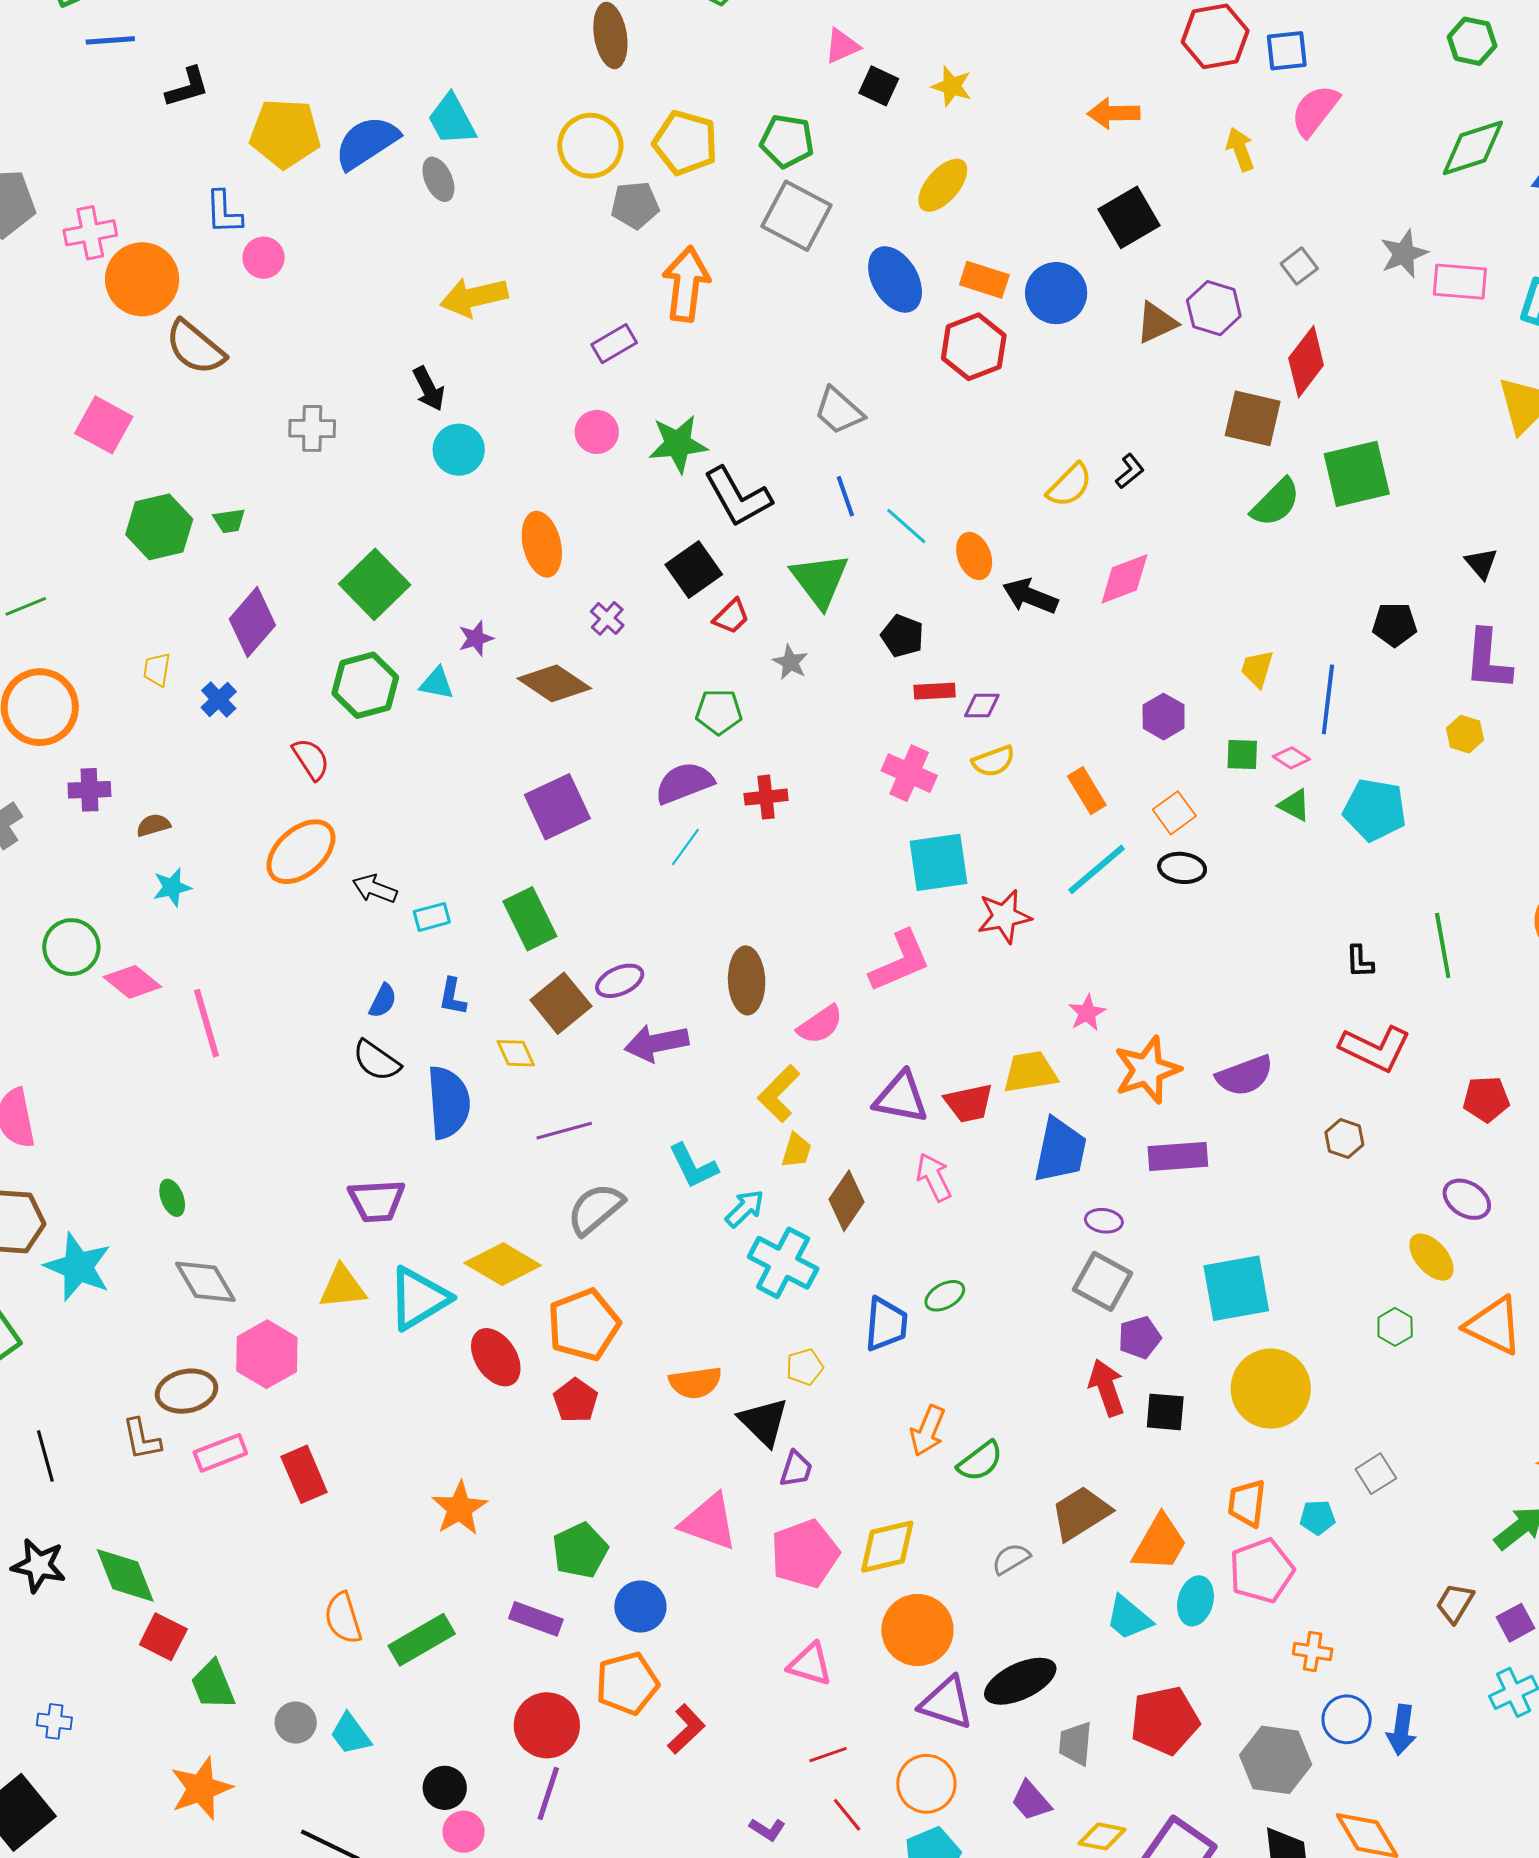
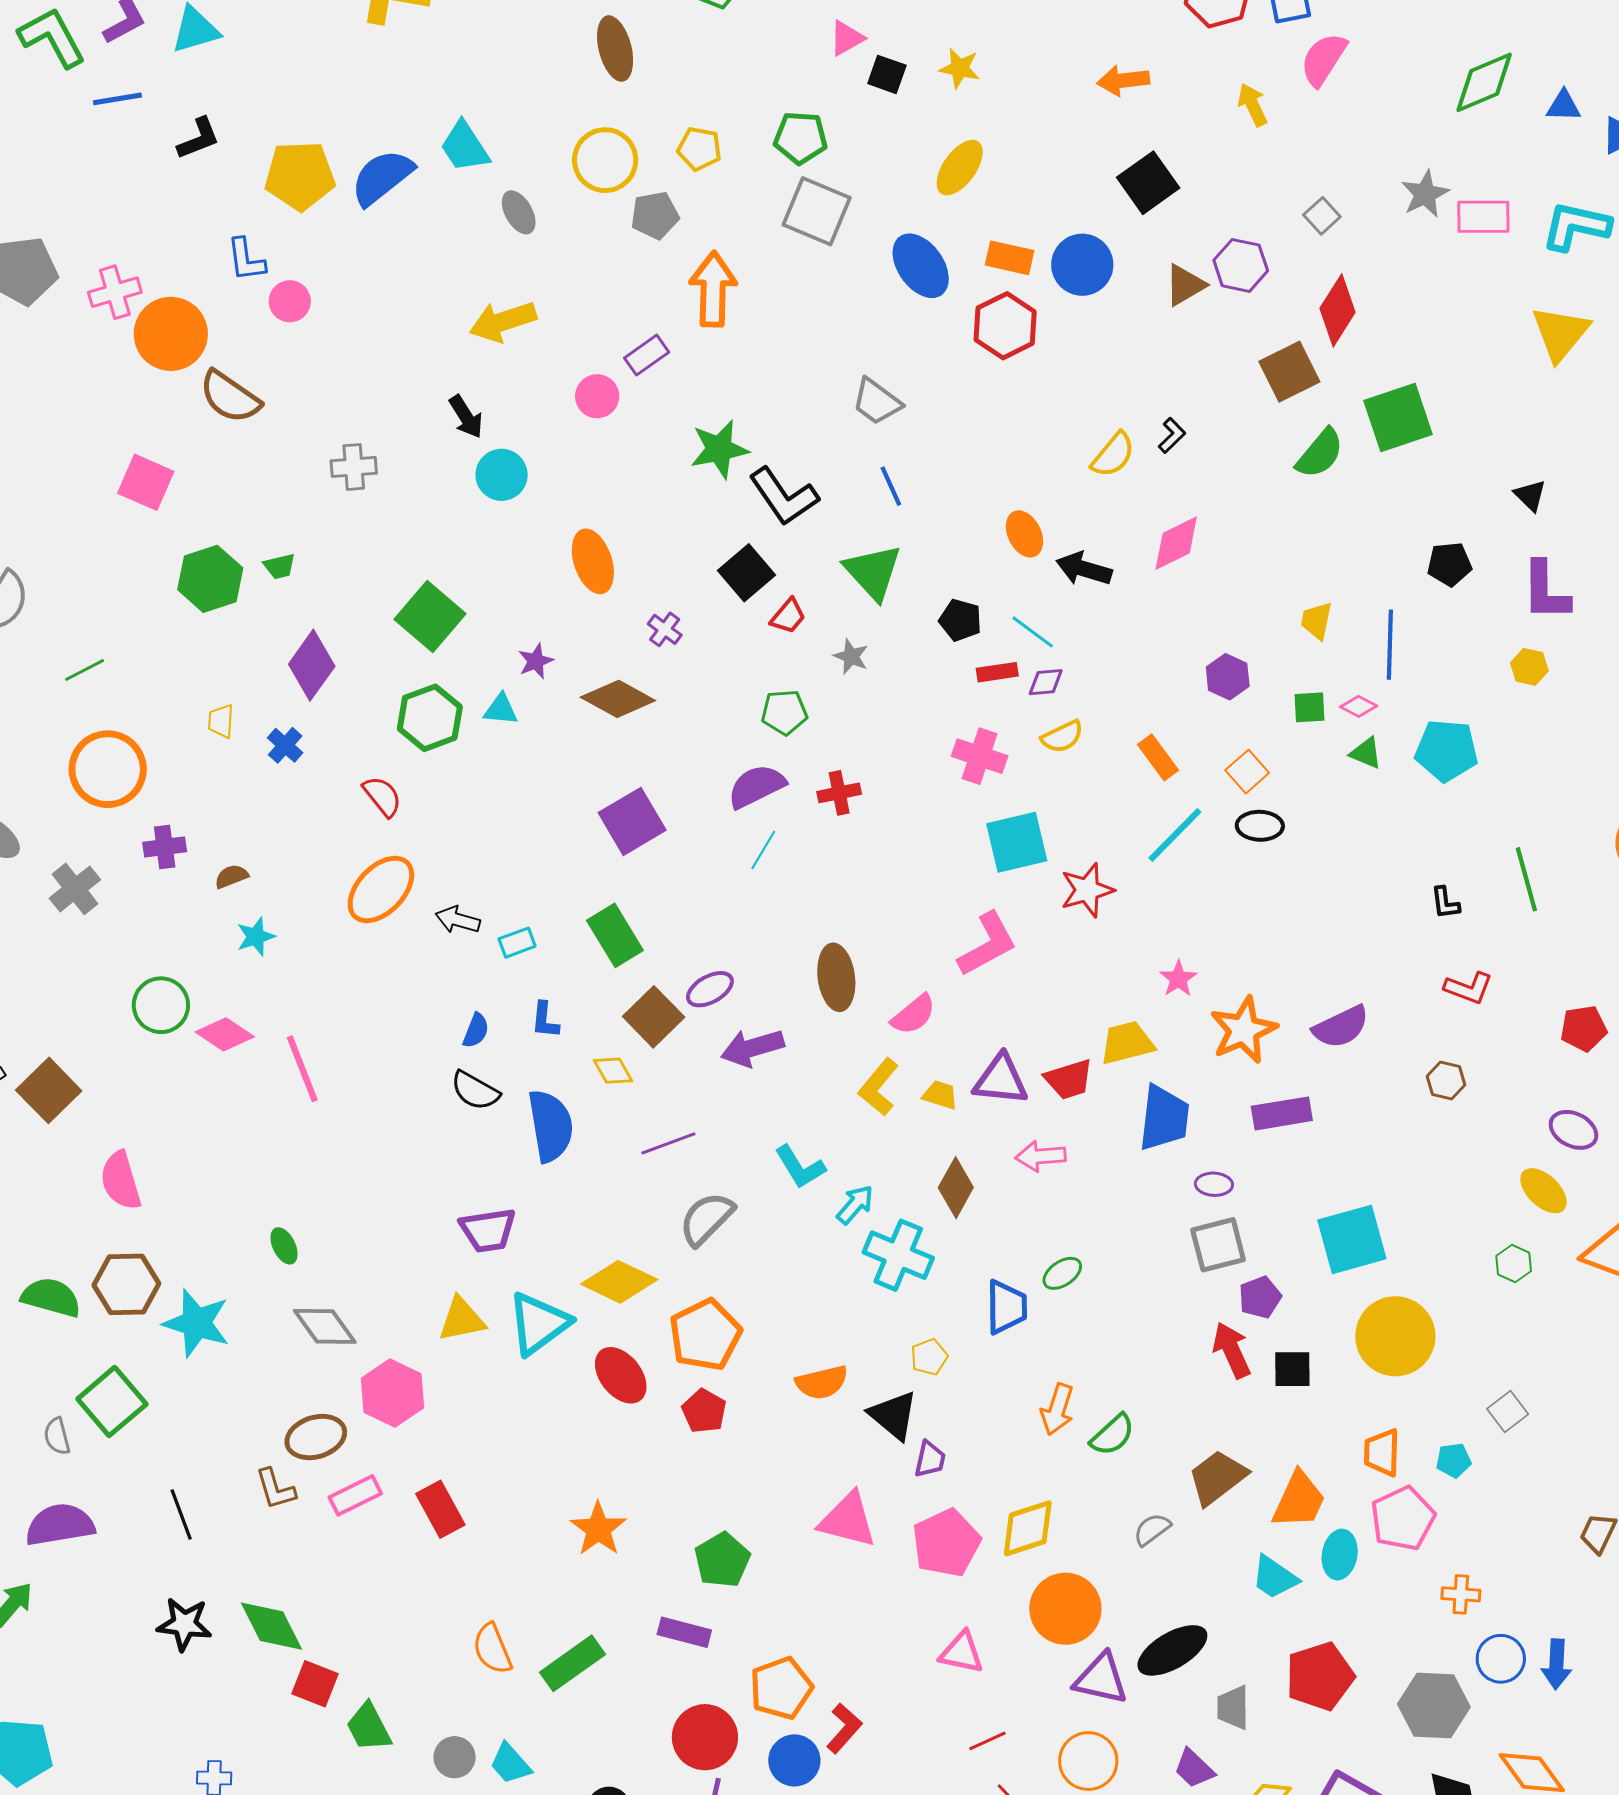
yellow pentagon: (685, 143) -> (699, 149), size x0.7
gray ellipse: (438, 179) -> (519, 212), moved
brown square: (1253, 418) -> (1289, 372), turned -34
pink circle: (597, 432) -> (597, 396), moved
cyan line: (906, 526) -> (1033, 632), moved
red L-shape: (1375, 1048) -> (1468, 988), size x0.7
yellow trapezoid: (796, 1150) -> (940, 1095), moved, turned -84
pink arrow: (934, 1177) -> (1041, 1156), turned -63
gray square: (1103, 1281) -> (1218, 1245), turned -38
blue circle: (640, 1607) -> (794, 1760), moved

